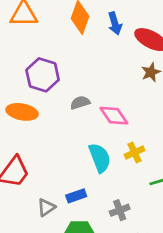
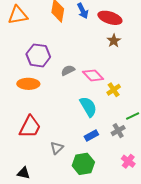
yellow cross: (135, 152) -> (114, 90), moved
blue rectangle: (76, 196) -> (91, 136), moved
gray cross: (120, 210) -> (118, 131), moved

